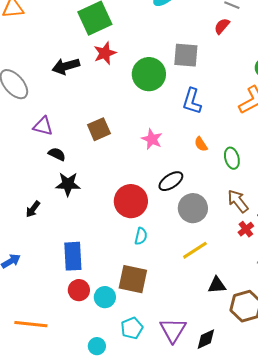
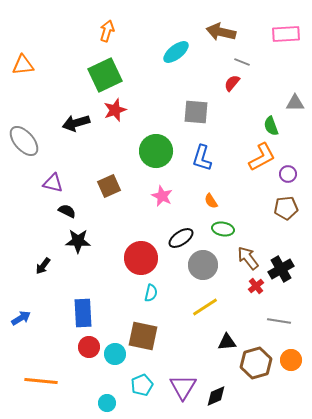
green circle: (149, 74) -> (156, 151), moved
green ellipse: (232, 158) -> (223, 229), moved, turned -65

